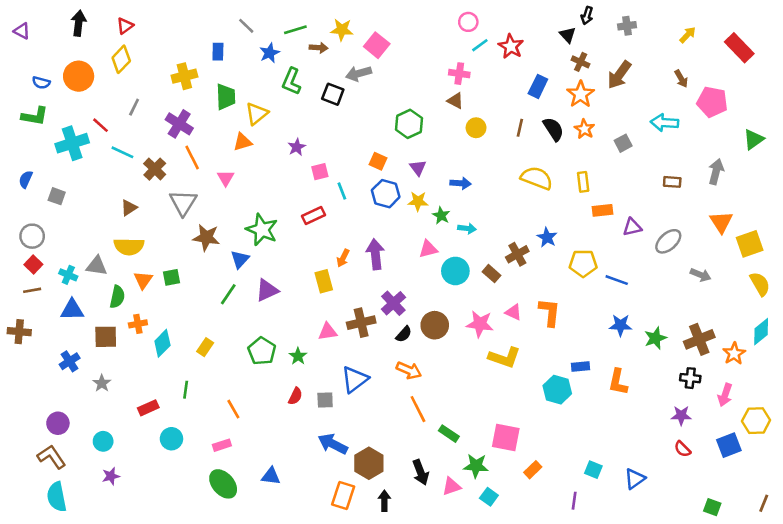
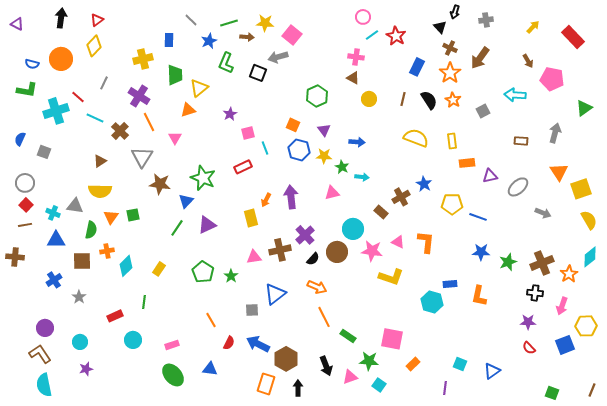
cyan circle: (455, 271) -> (353, 229), moved
red semicircle: (295, 396) -> (229, 343), moved
orange line: (233, 409) -> (211, 320), moved

